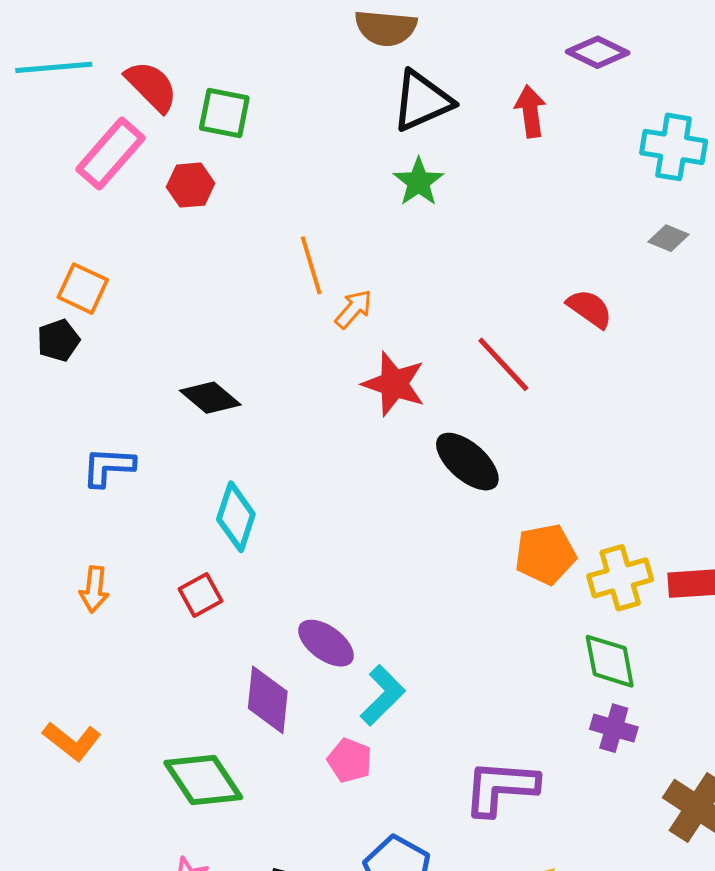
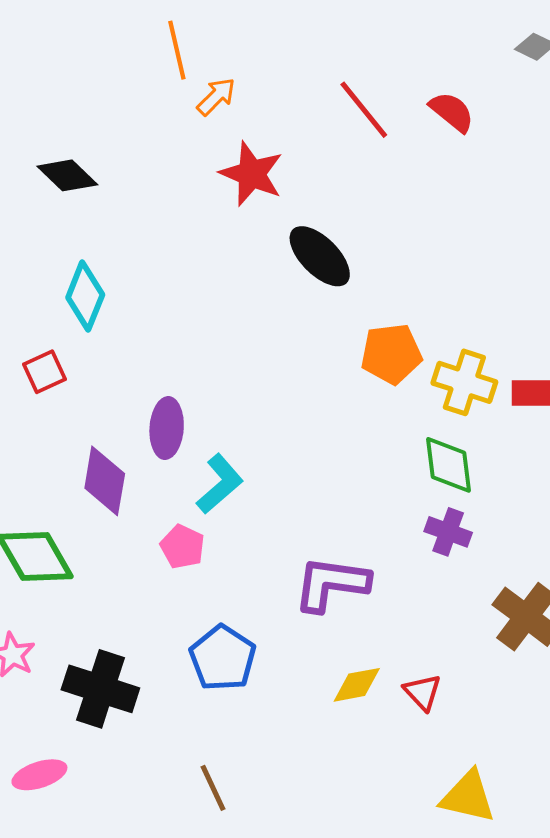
red line: (503, 364) -> (364, 110), moved
yellow cross: (620, 578) -> (464, 382), turned 30
purple ellipse: (326, 643) -> (167, 428), turned 54

